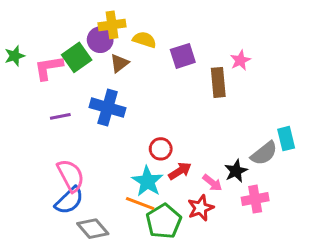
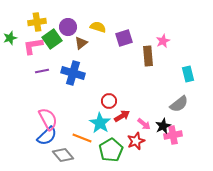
yellow cross: (112, 25) -> (37, 22), moved
purple line: (60, 116) -> (42, 71), moved
cyan rectangle: (286, 139) -> (188, 74), moved
black star: (236, 171) -> (163, 126), moved
orange line: (140, 203) -> (82, 138), moved

